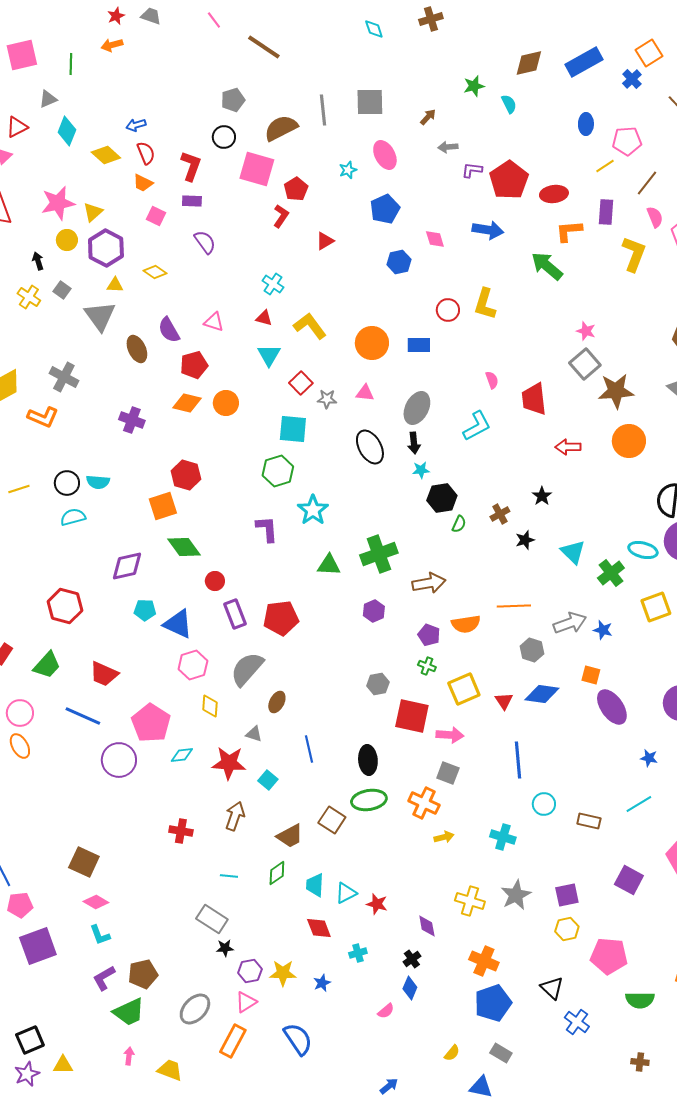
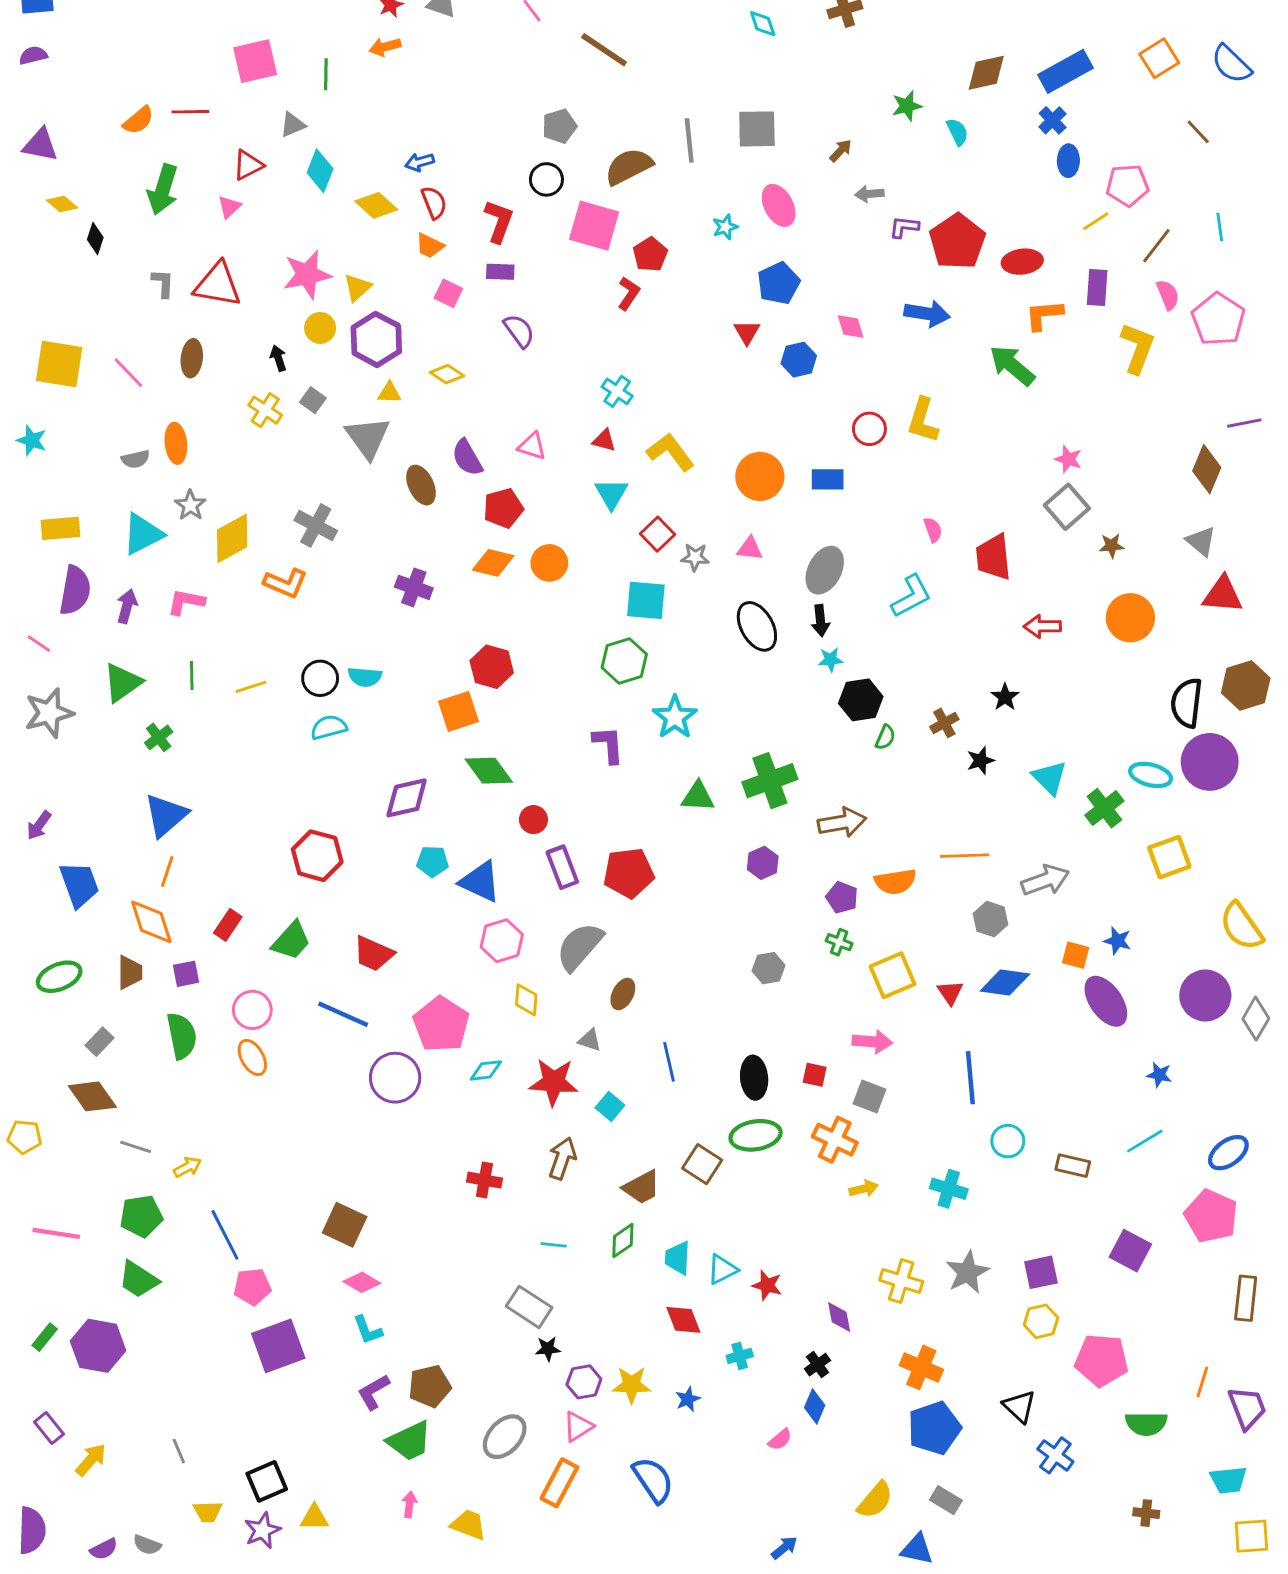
blue cross: (632, 79) -> (1053, 120), moved
red triangle: (325, 241) -> (747, 332), moved, turned -30
brown star: (616, 391) -> (1112, 546), size x0.5
blue star: (603, 630) -> (1117, 941), moved
red square: (412, 716) -> (815, 1075), moved, size x0.5
yellow semicircle: (452, 1053) -> (875, 1500), size x1.6

